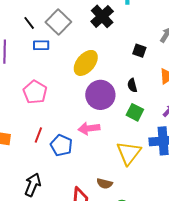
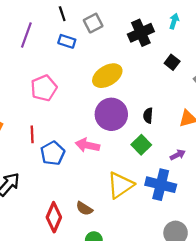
gray square: (58, 22) -> (93, 23), size x0.7
black square: (139, 51) -> (172, 62), moved
red line: (38, 135) -> (32, 134), turned -42

